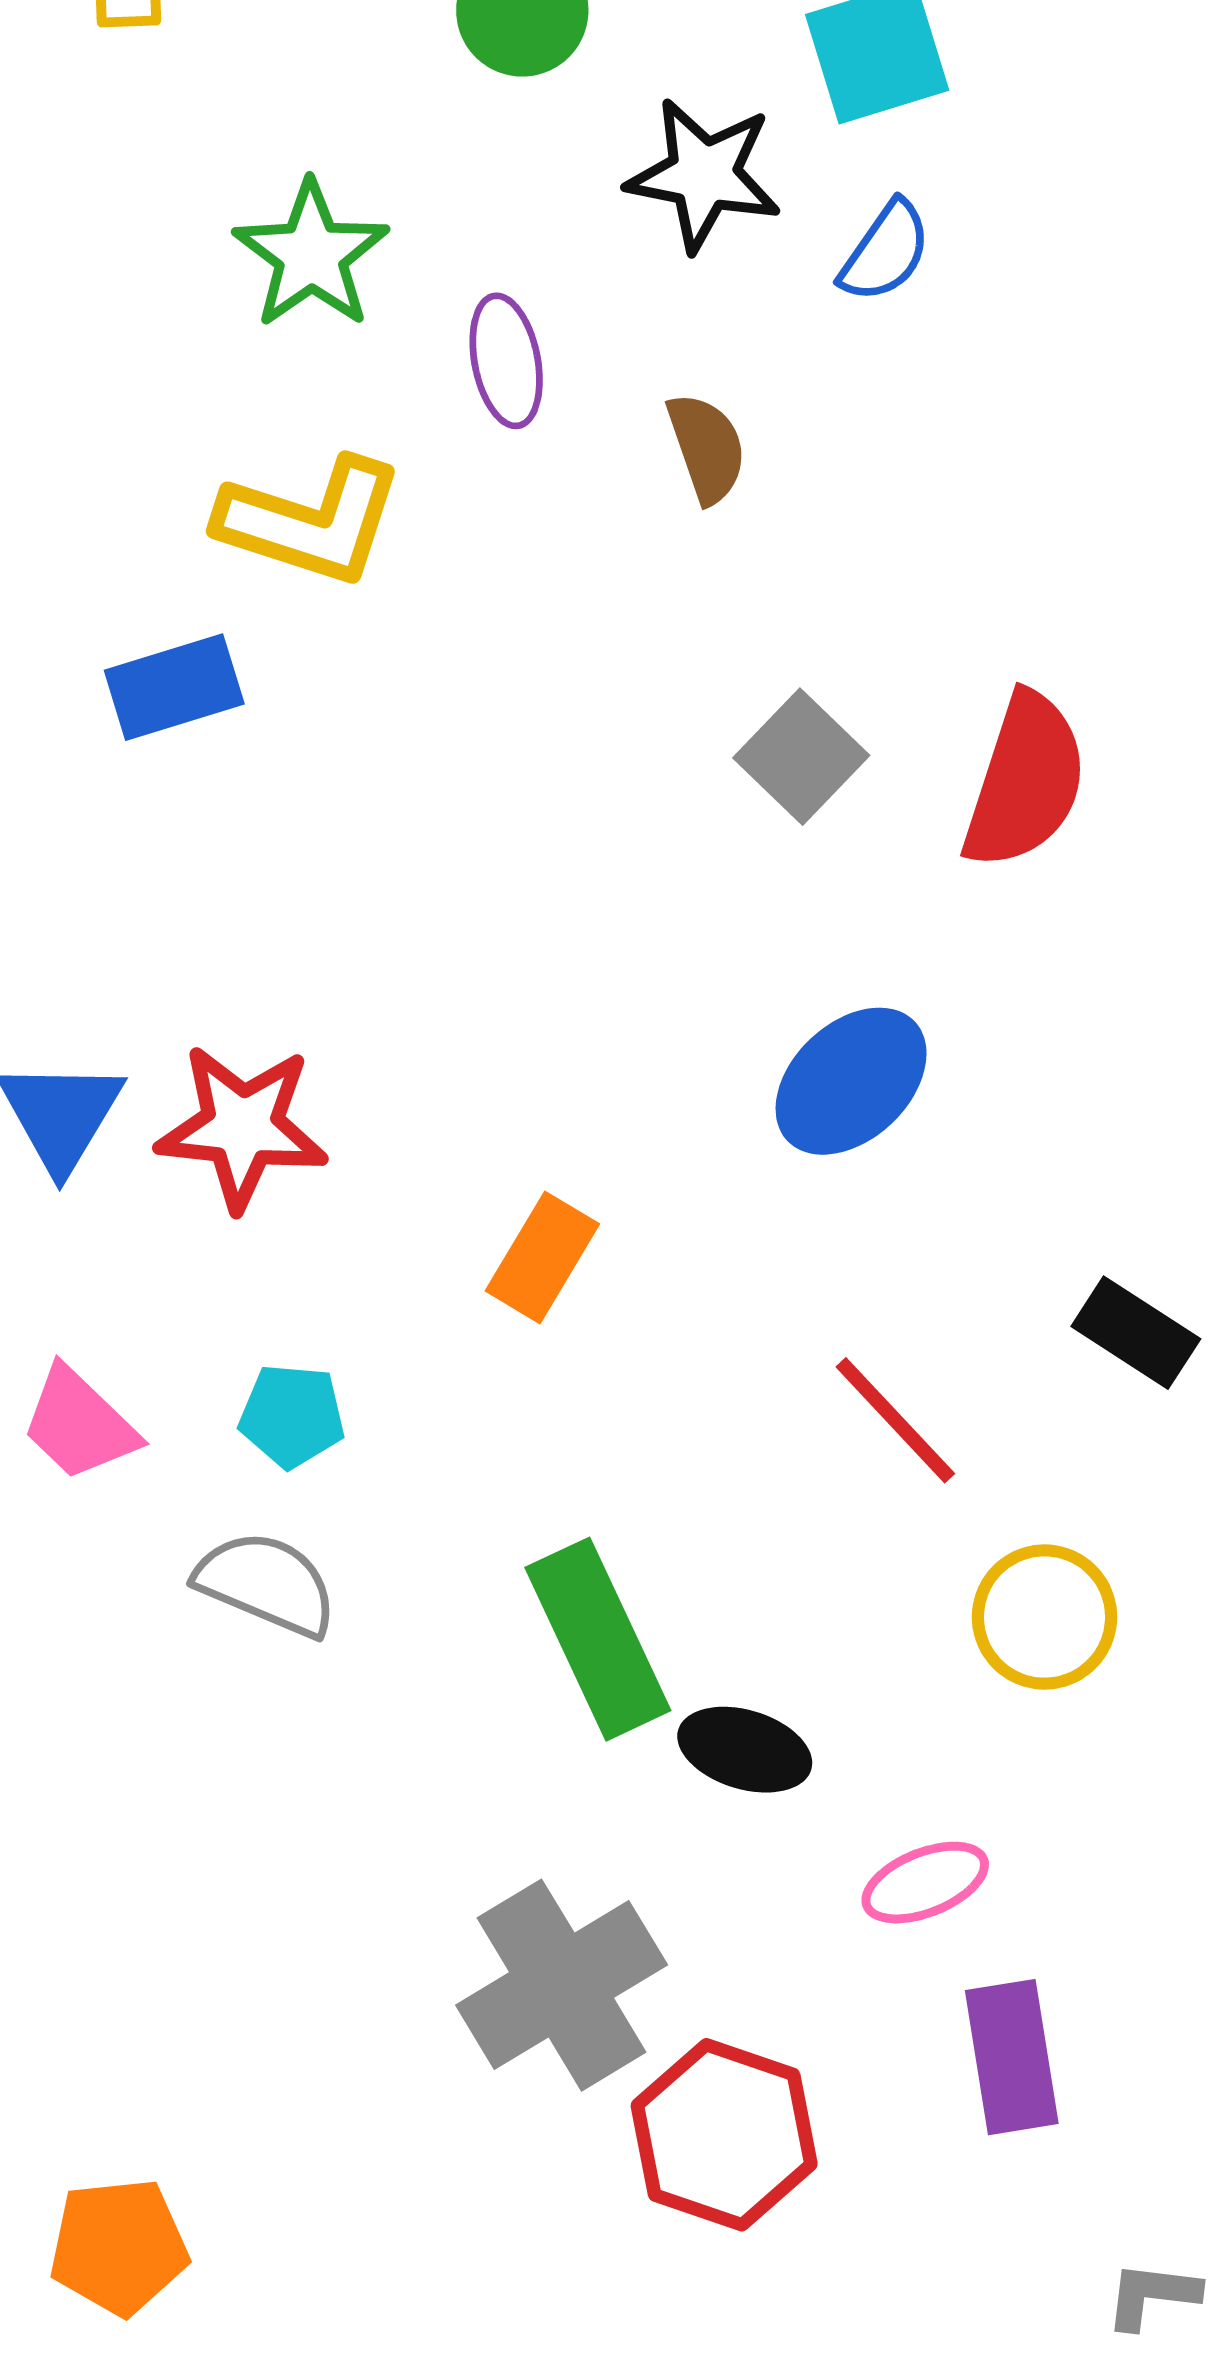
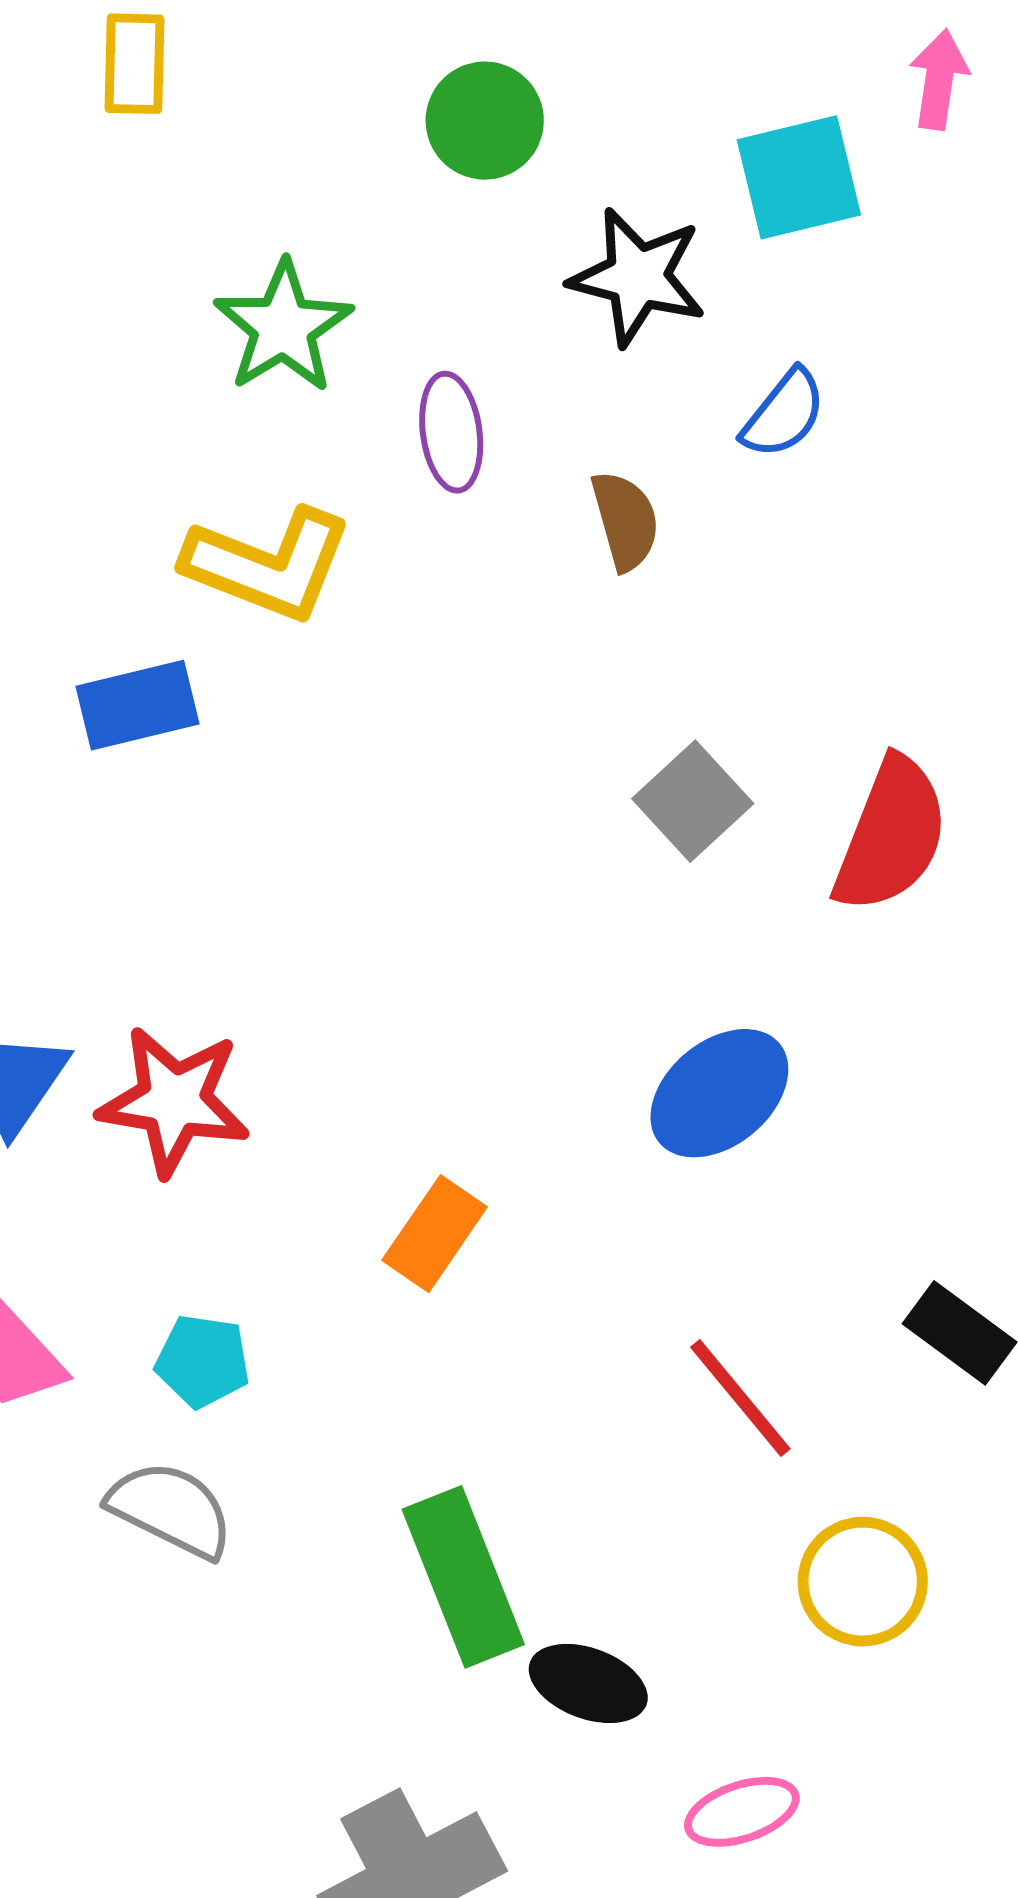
blue semicircle: (885, 252) -> (784, 414), moved

